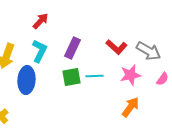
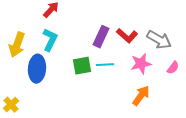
purple rectangle: (72, 48) -> (101, 37), moved

